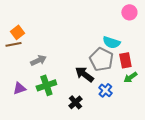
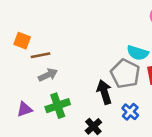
orange square: (17, 32) -> (22, 41), turned -32
brown line: (13, 44) -> (41, 55), moved
black arrow: (84, 74) -> (104, 92), turned 36

